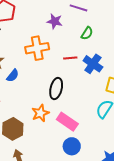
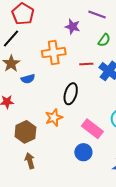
blue semicircle: (13, 76) -> (28, 79), turned 32
pink rectangle: (67, 122) -> (92, 129), moved

